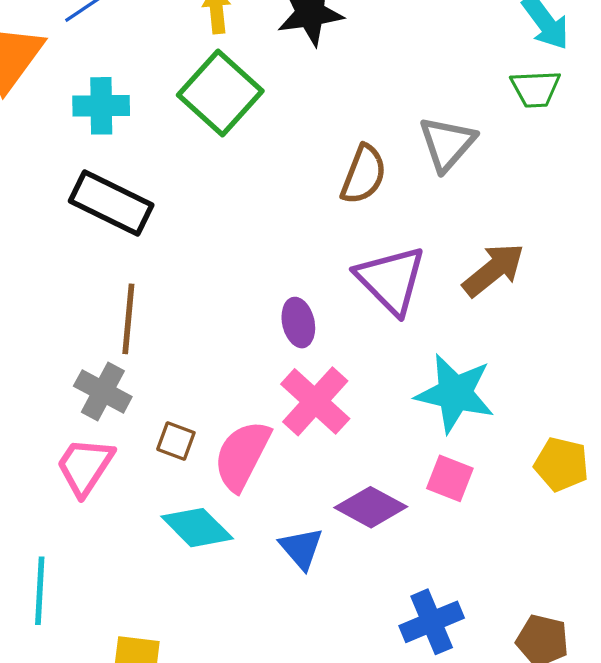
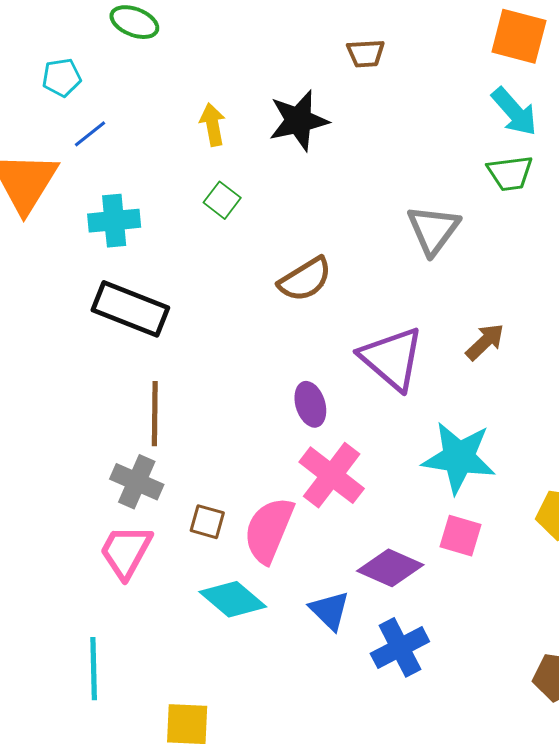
green square: (220, 93) -> (222, 200), size x0.5
brown semicircle: (364, 175) -> (305, 279), moved, turned 42
brown arrow: (494, 270) -> (485, 342), size x0.7
blue cross: (432, 622) -> (400, 647), moved

